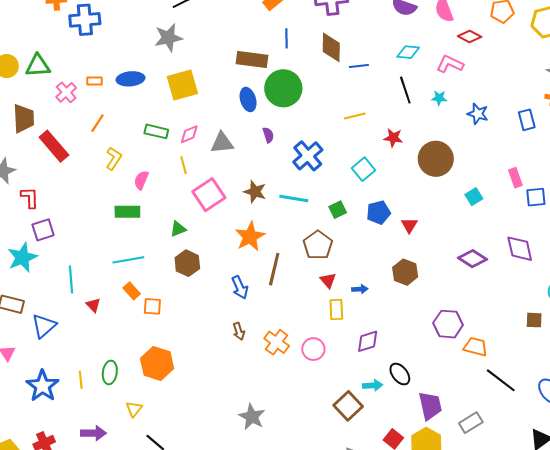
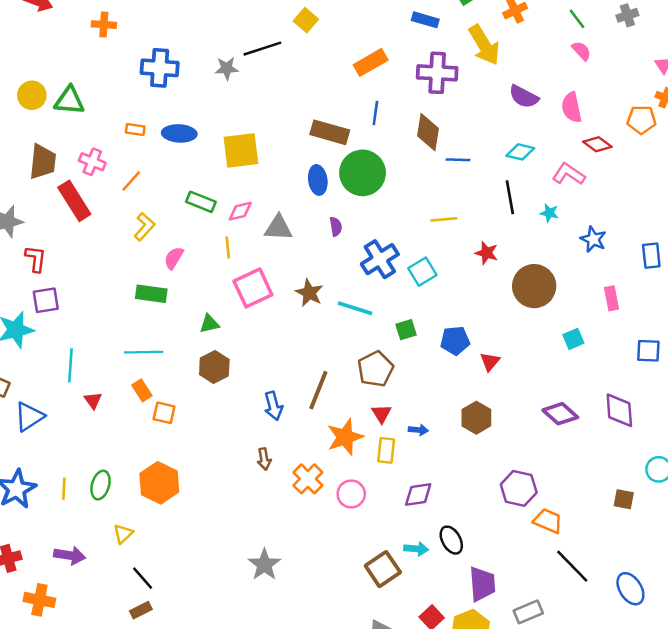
blue cross: (85, 20) -> (160, 68), moved
gray star: (168, 38) -> (227, 68), moved, size x0.7
pink cross: (66, 92) -> (92, 162), moved, turned -35
cyan square: (364, 169) -> (422, 272), moved
pink rectangle: (515, 178) -> (612, 298), moved
orange star: (250, 237) -> (345, 437), moved

